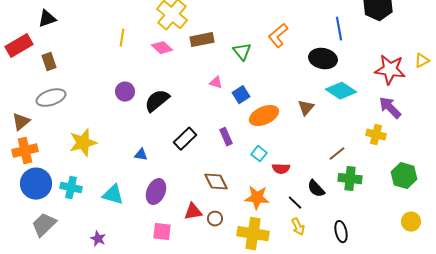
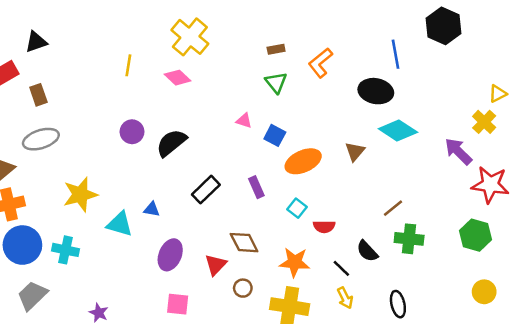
brown rectangle: (202, 40) -> (276, 49), moved, size x0.6
red star: (390, 70) -> (490, 185), moved
blue square: (241, 95) -> (275, 135), turned -30
yellow cross: (376, 135) -> (484, 122), moved, turned 30
cyan triangle: (113, 195) -> (120, 224), moved
red triangle: (193, 212) -> (216, 265), moved, turned -36

